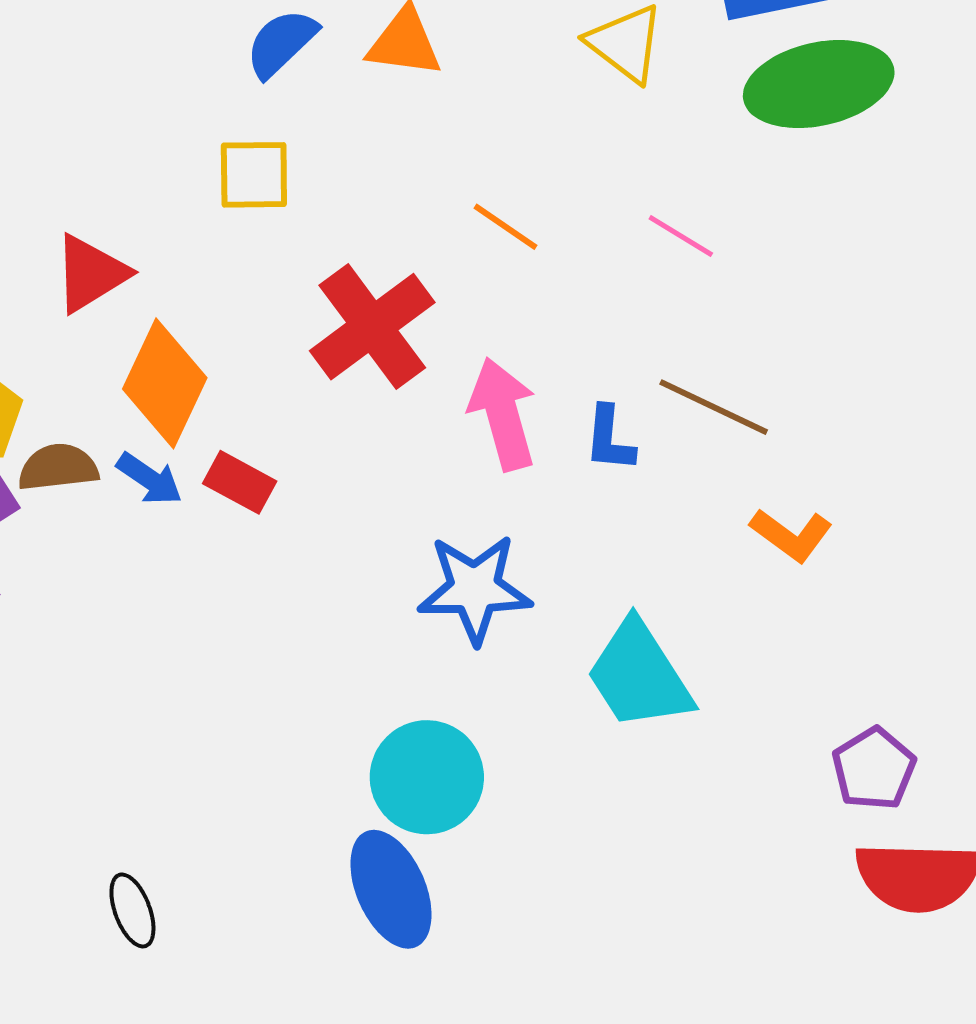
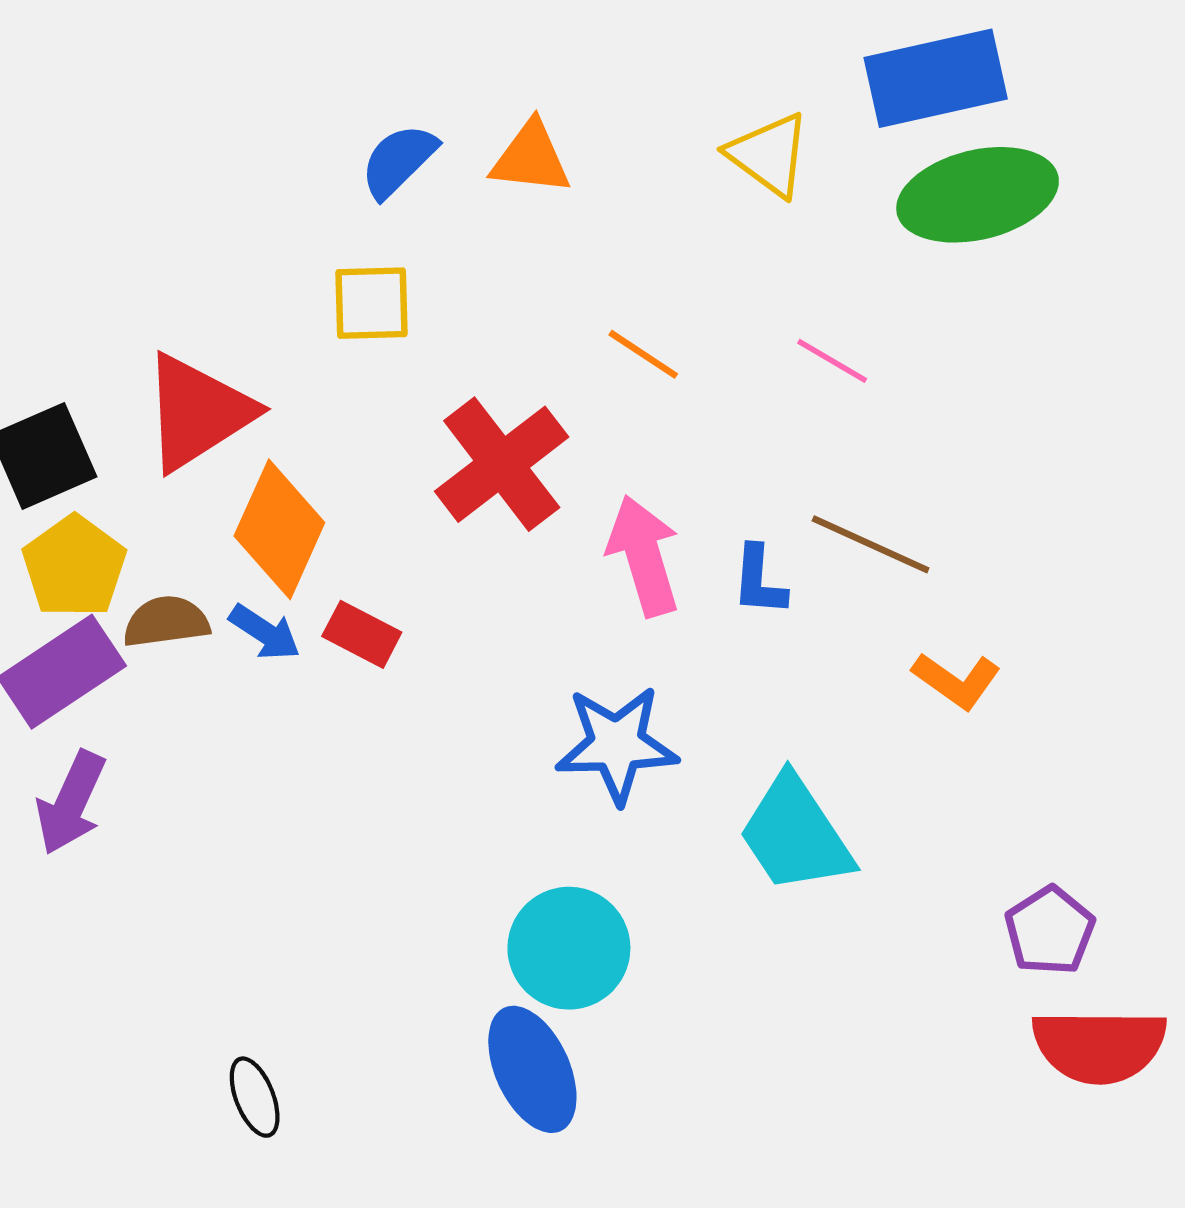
red triangle: (91, 273) -> (198, 412), size x1.4

